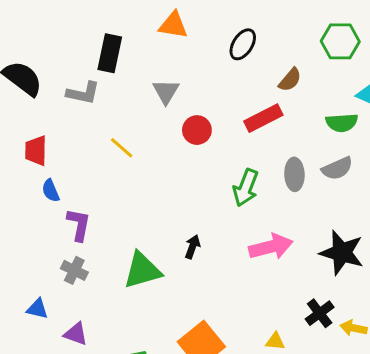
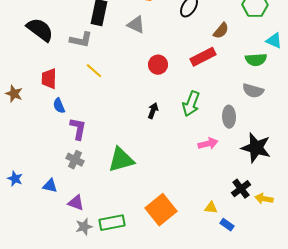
gray triangle: (166, 92) -> (136, 25), moved, turned -36
yellow line: (122, 148) -> (94, 71), moved
gray semicircle: (337, 168) -> (253, 91), turned 40
gray ellipse: (294, 174) -> (229, 117), moved
black arrow: (193, 247) -> (153, 111), moved
pink arrow: (271, 247) -> (208, 144), size x0.7

